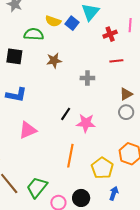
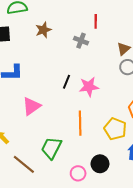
red line: (116, 61) -> (96, 21), moved, turned -72
gray cross: (87, 78) -> (81, 41), turned 32
green trapezoid: (37, 187) -> (51, 148), moved

